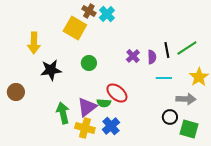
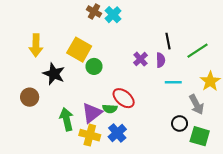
yellow square: (75, 28) -> (79, 50), moved
black line: (167, 50) -> (168, 41), moved
black star: (51, 70) -> (54, 74), turned 30
brown circle: (16, 92) -> (30, 97), moved
gray arrow: (186, 99) -> (196, 104), turned 60

